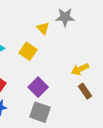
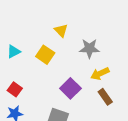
gray star: (65, 17) -> (89, 48), moved
purple square: (38, 87) -> (70, 88), moved

